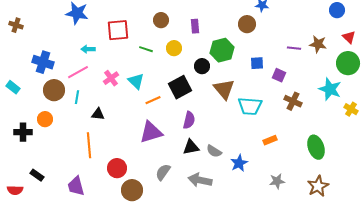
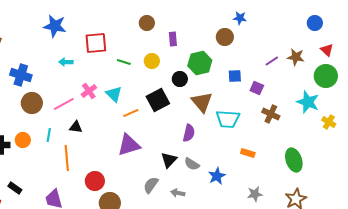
brown circle: (161, 20) -> (147, 23), moved
purple line: (294, 48) -> (272, 61), turned -40
pink line: (78, 72) -> (64, 104), moved
cyan line: (77, 97) -> (49, 135), moved
orange circle: (45, 119) -> (23, 140), moved
purple semicircle: (189, 120) -> (189, 133), moved
orange rectangle: (270, 140) -> (248, 153), turned 40
black triangle: (191, 147) -> (169, 160), turned -36
gray semicircle: (163, 172) -> (151, 185), moved
gray arrow: (200, 180) -> (178, 193), size x0.6

